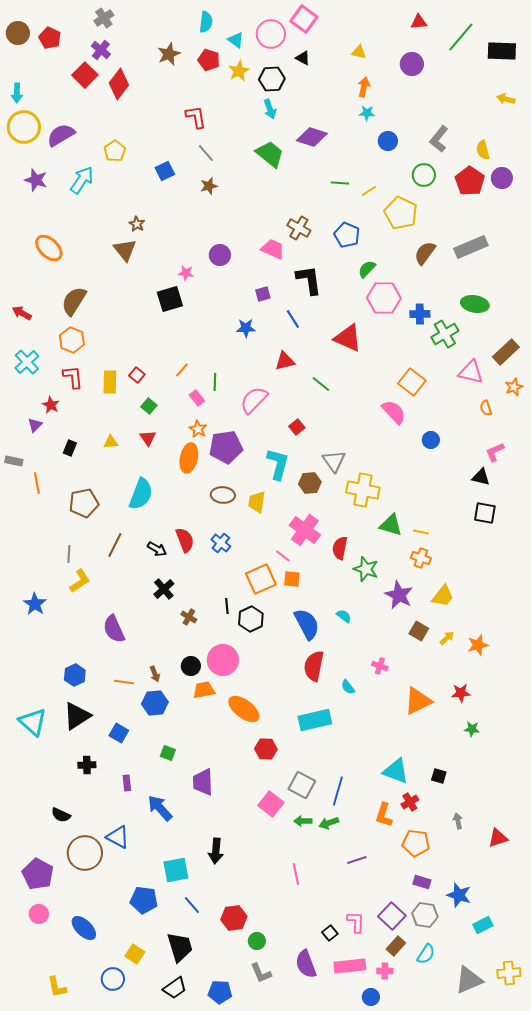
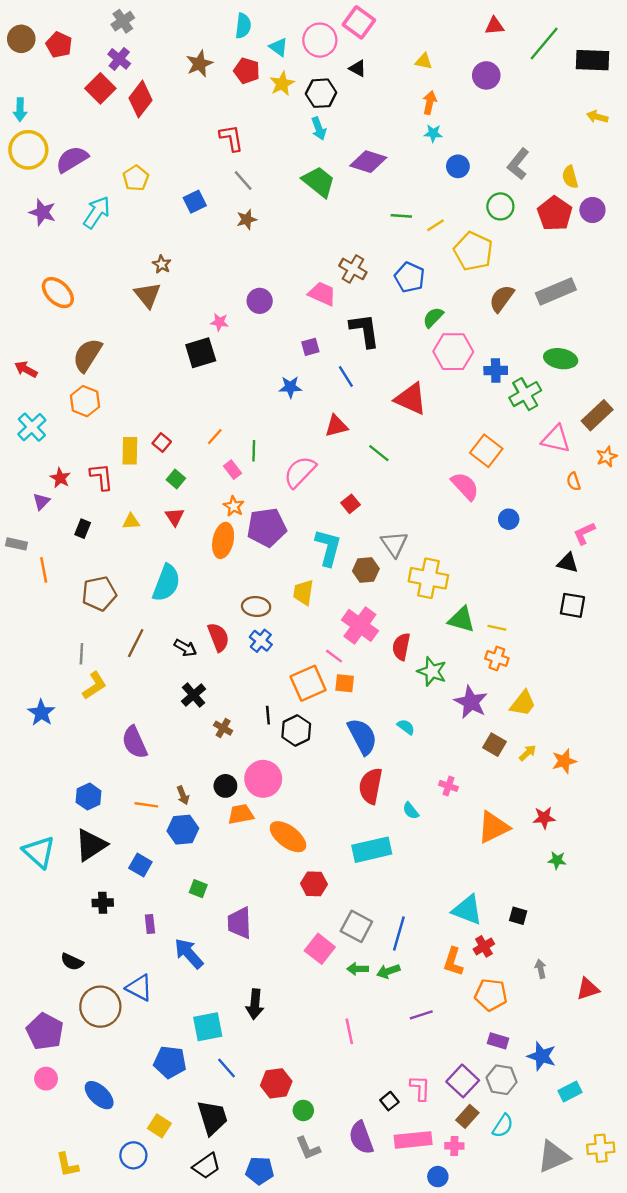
red L-shape: (73, 377) -> (102, 477), moved
brown ellipse: (223, 495) -> (256, 607), moved

